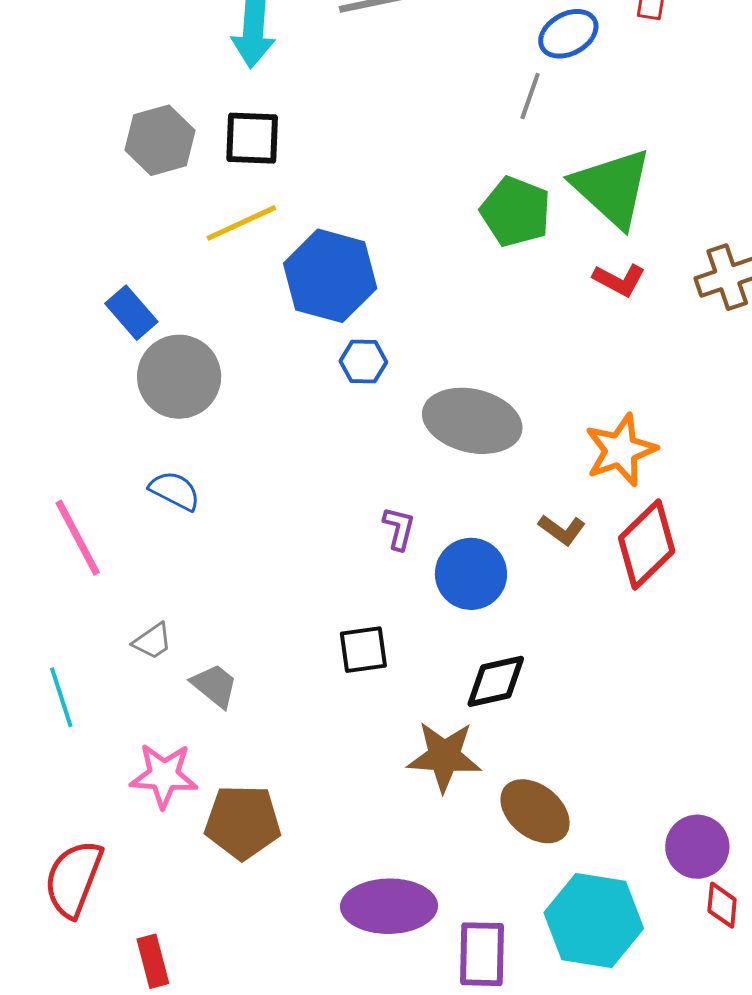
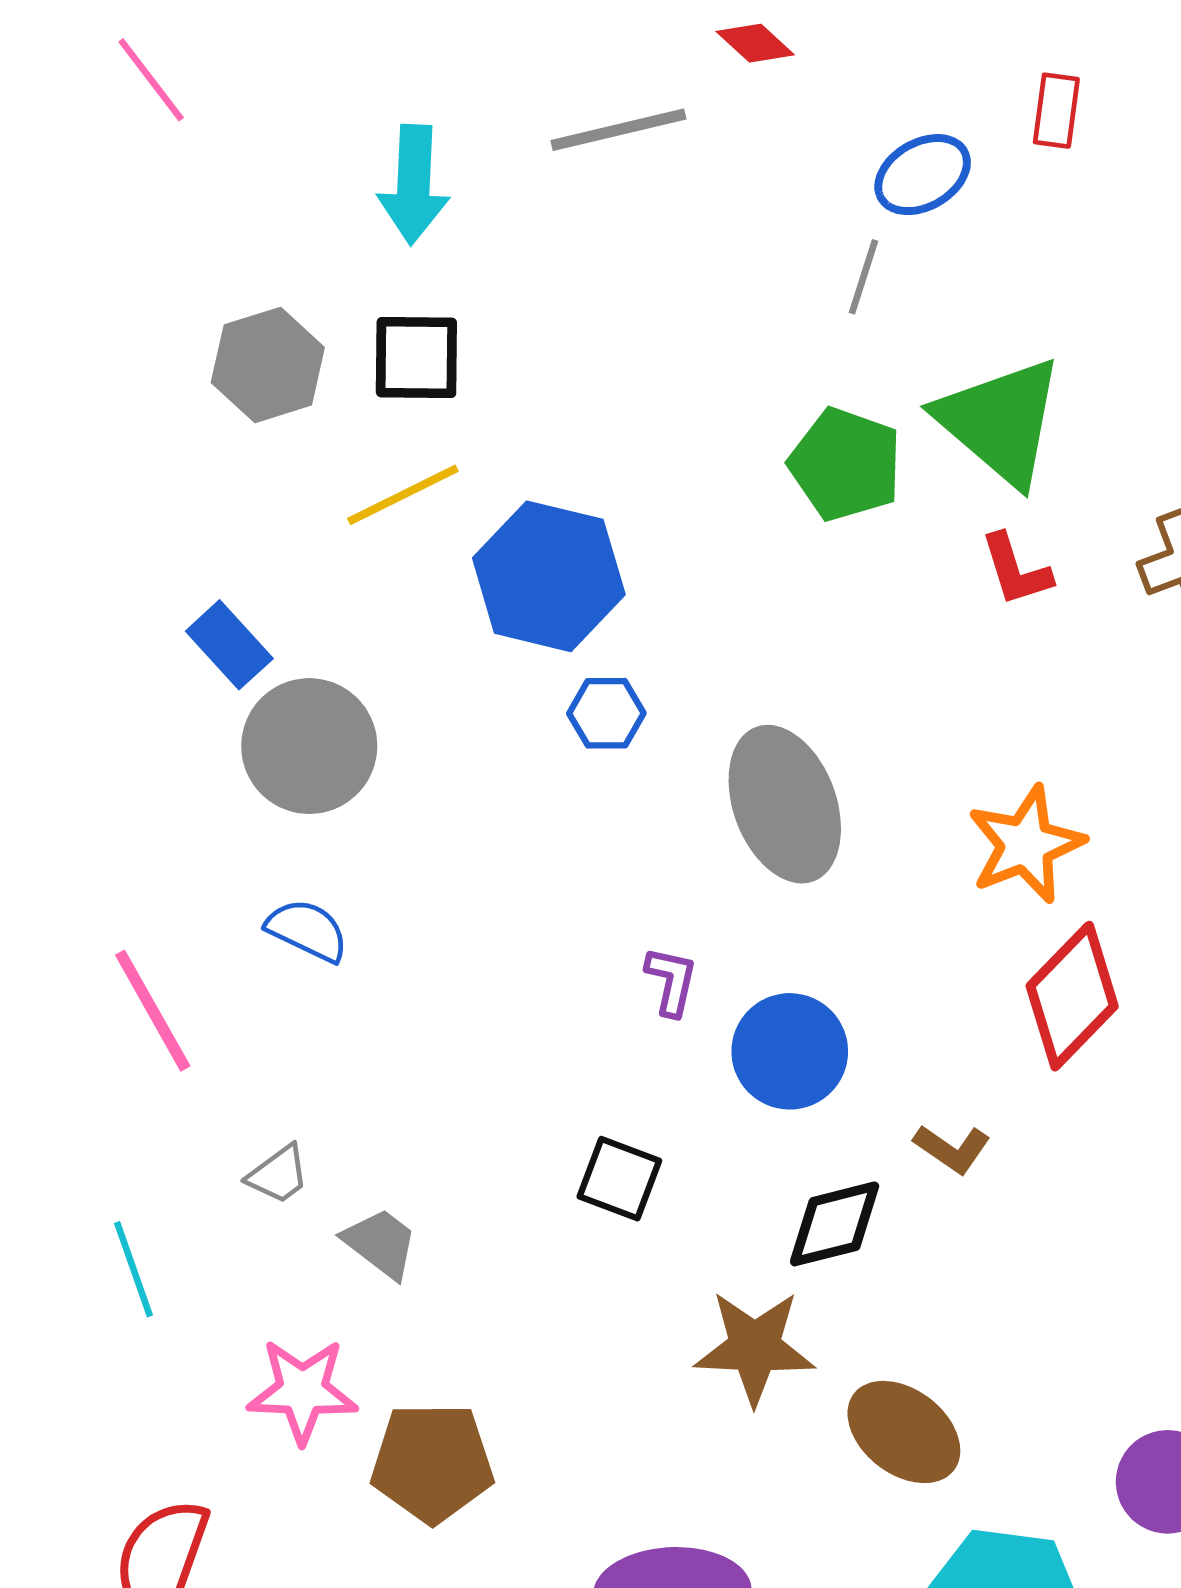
red L-shape: (619, 280) -> (1016, 570), turned 46
gray ellipse: (472, 421) -> (785, 804), turned 58
brown L-shape: (562, 530) -> (952, 1149), moved
black square: (363, 650) -> (619, 1179), turned 30

